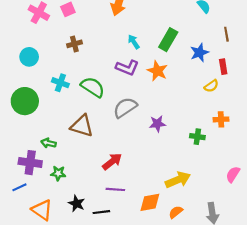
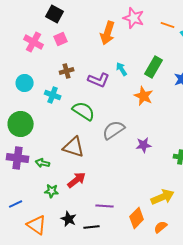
purple L-shape: (127, 68) -> (99, 80), moved
cyan cross: (60, 83) -> (53, 95), moved
red arrow: (112, 161) -> (77, 180), moved
purple cross: (30, 163) -> (18, 158), moved
orange diamond: (150, 202) -> (137, 218), turned -35

